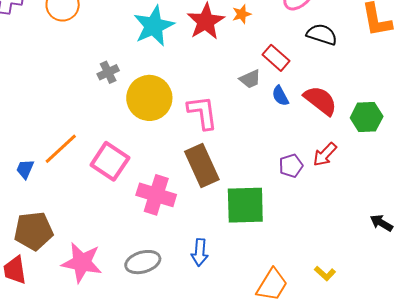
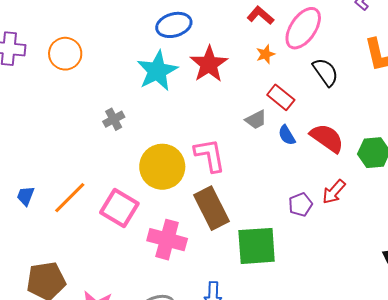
orange star: (242, 14) -> (266, 54), moved
black semicircle: (322, 34) -> (326, 72), turned 40
yellow circle: (149, 98) -> (162, 167), moved
blue trapezoid: (25, 169) -> (26, 196), moved

